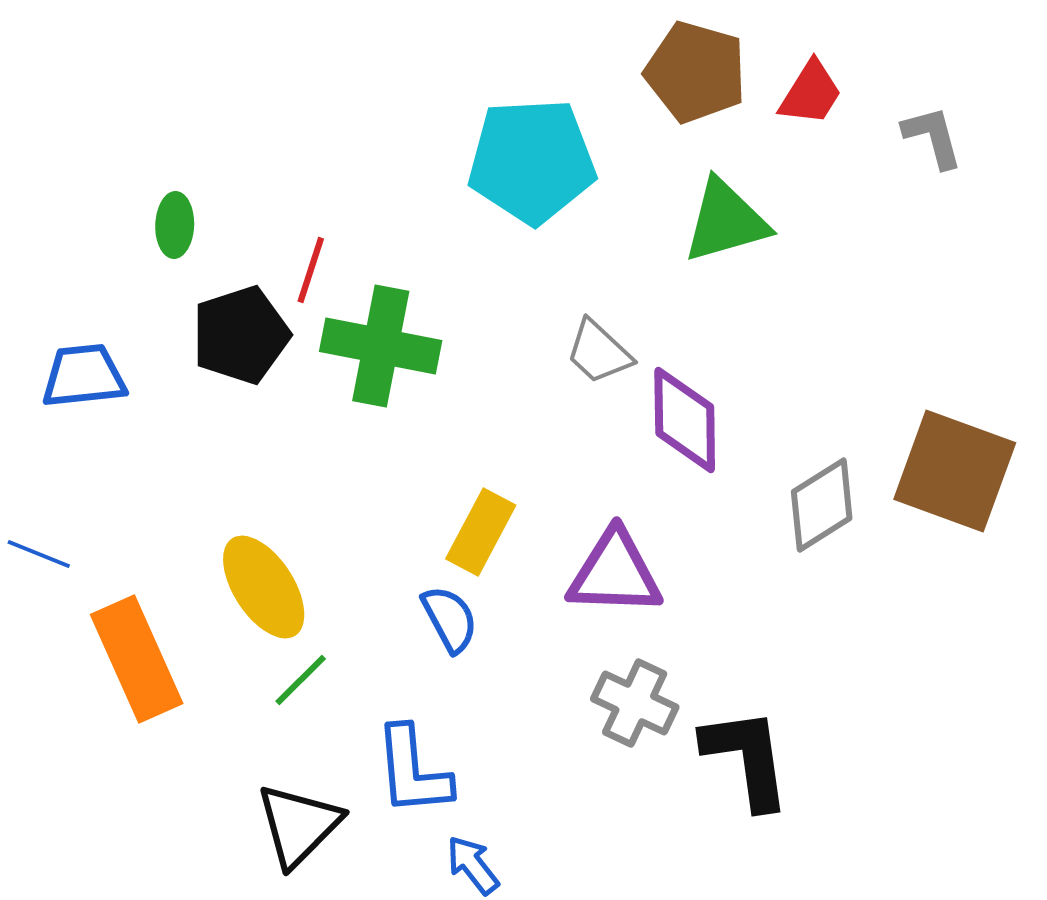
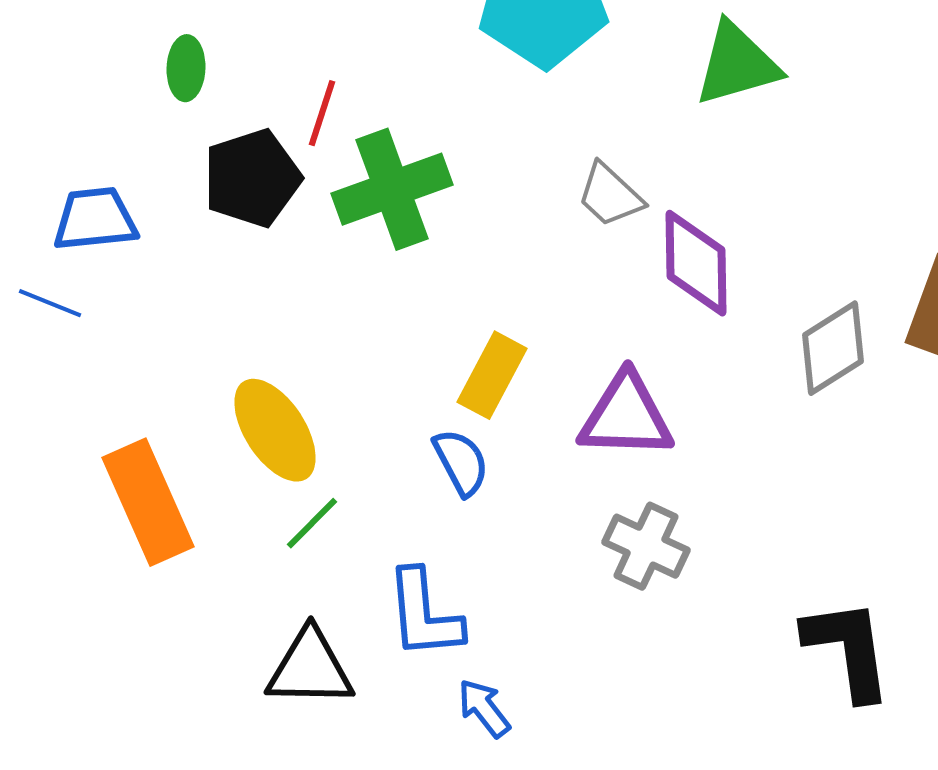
green cross: (381, 346) -> (392, 189), turned -31
blue line: (39, 554) -> (50, 303), moved
black L-shape: (747, 758) -> (848, 649), moved
black triangle: (299, 825) -> (310, 668), turned 46

